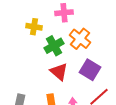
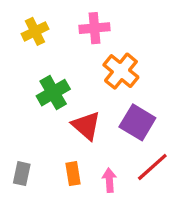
yellow cross: (34, 27) -> (35, 31), moved, turned -35
green cross: (54, 46) -> (53, 93), moved

